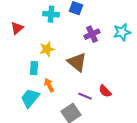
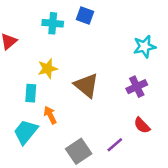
purple cross: (92, 34) -> (137, 87), moved
red semicircle: (105, 91) -> (142, 125), moved
purple line: (85, 96) -> (115, 145), moved, turned -64

